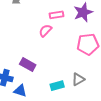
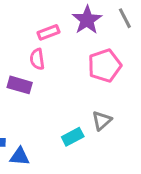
pink semicircle: (45, 31) -> (37, 59), turned -40
purple rectangle: (28, 64) -> (20, 85), moved

